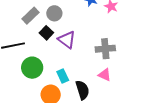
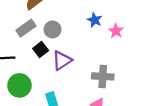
purple triangle: (67, 40) -> (62, 60), turned 42

